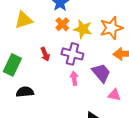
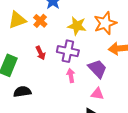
orange cross: (62, 24) -> (40, 21), moved
pink triangle: (114, 95) -> (97, 94), moved

